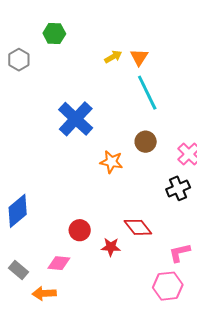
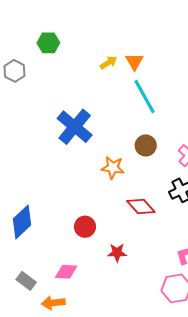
red diamond: (138, 227) -> (141, 207), moved
red circle: (80, 230) -> (85, 227), moved

